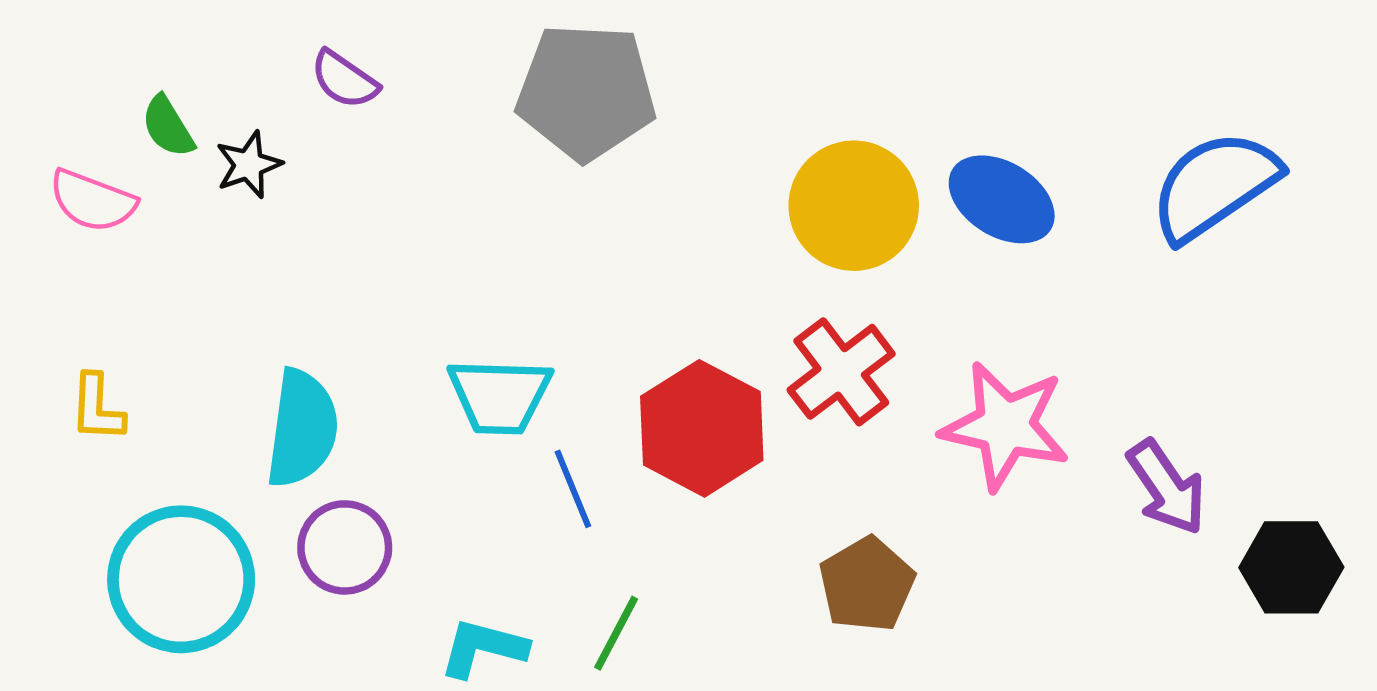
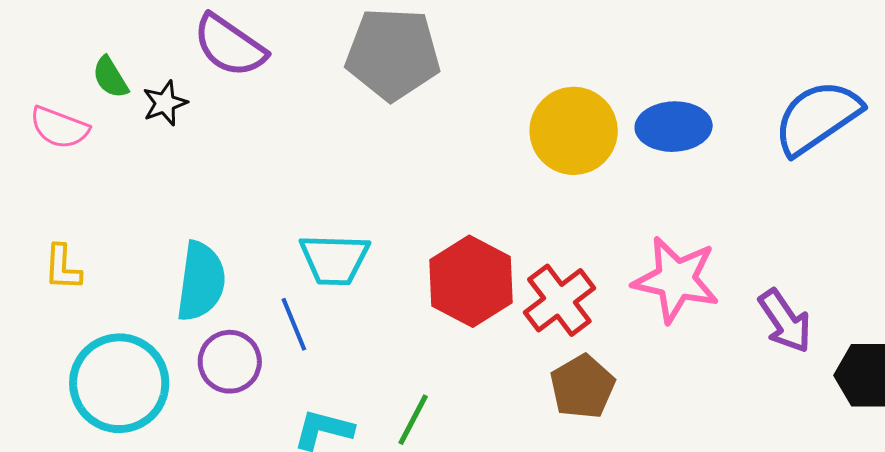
purple semicircle: (344, 80) -> (230, 46), size x1.6
blue ellipse: (1002, 199) -> (674, 127), turned -34
red cross: (841, 372) -> (559, 300), moved
blue line: (573, 489) -> (294, 324), moved

